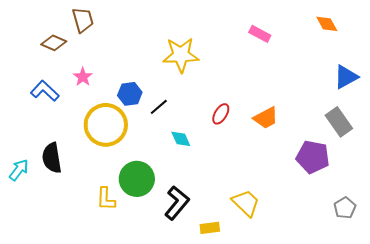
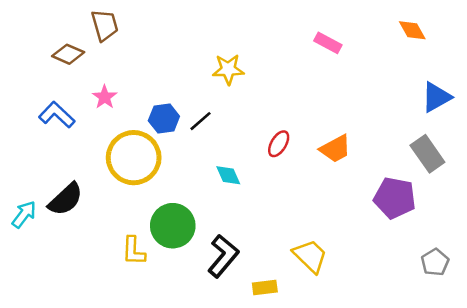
yellow star: (181, 55) -> (228, 69), size x0.7
black line: (159, 107) -> (200, 121), moved
black semicircle: (52, 158) -> (66, 199), turned -124

